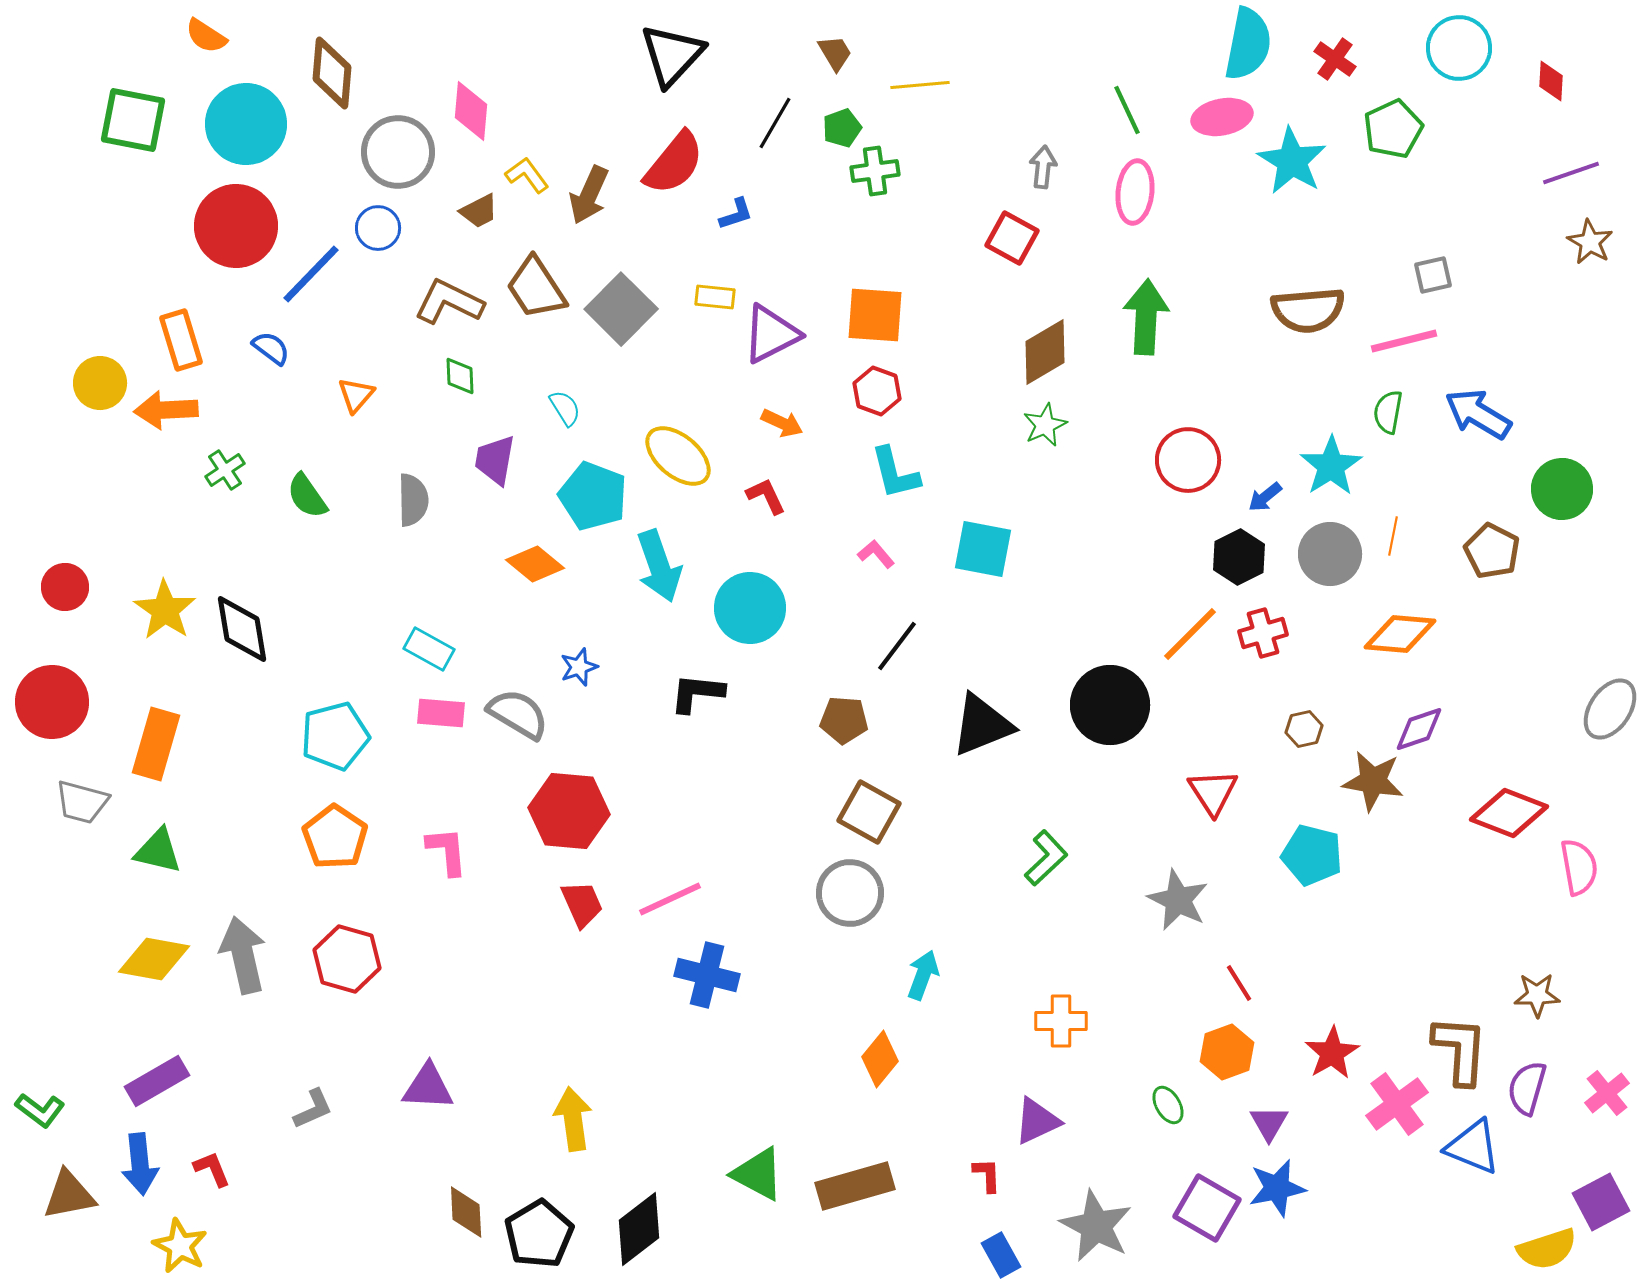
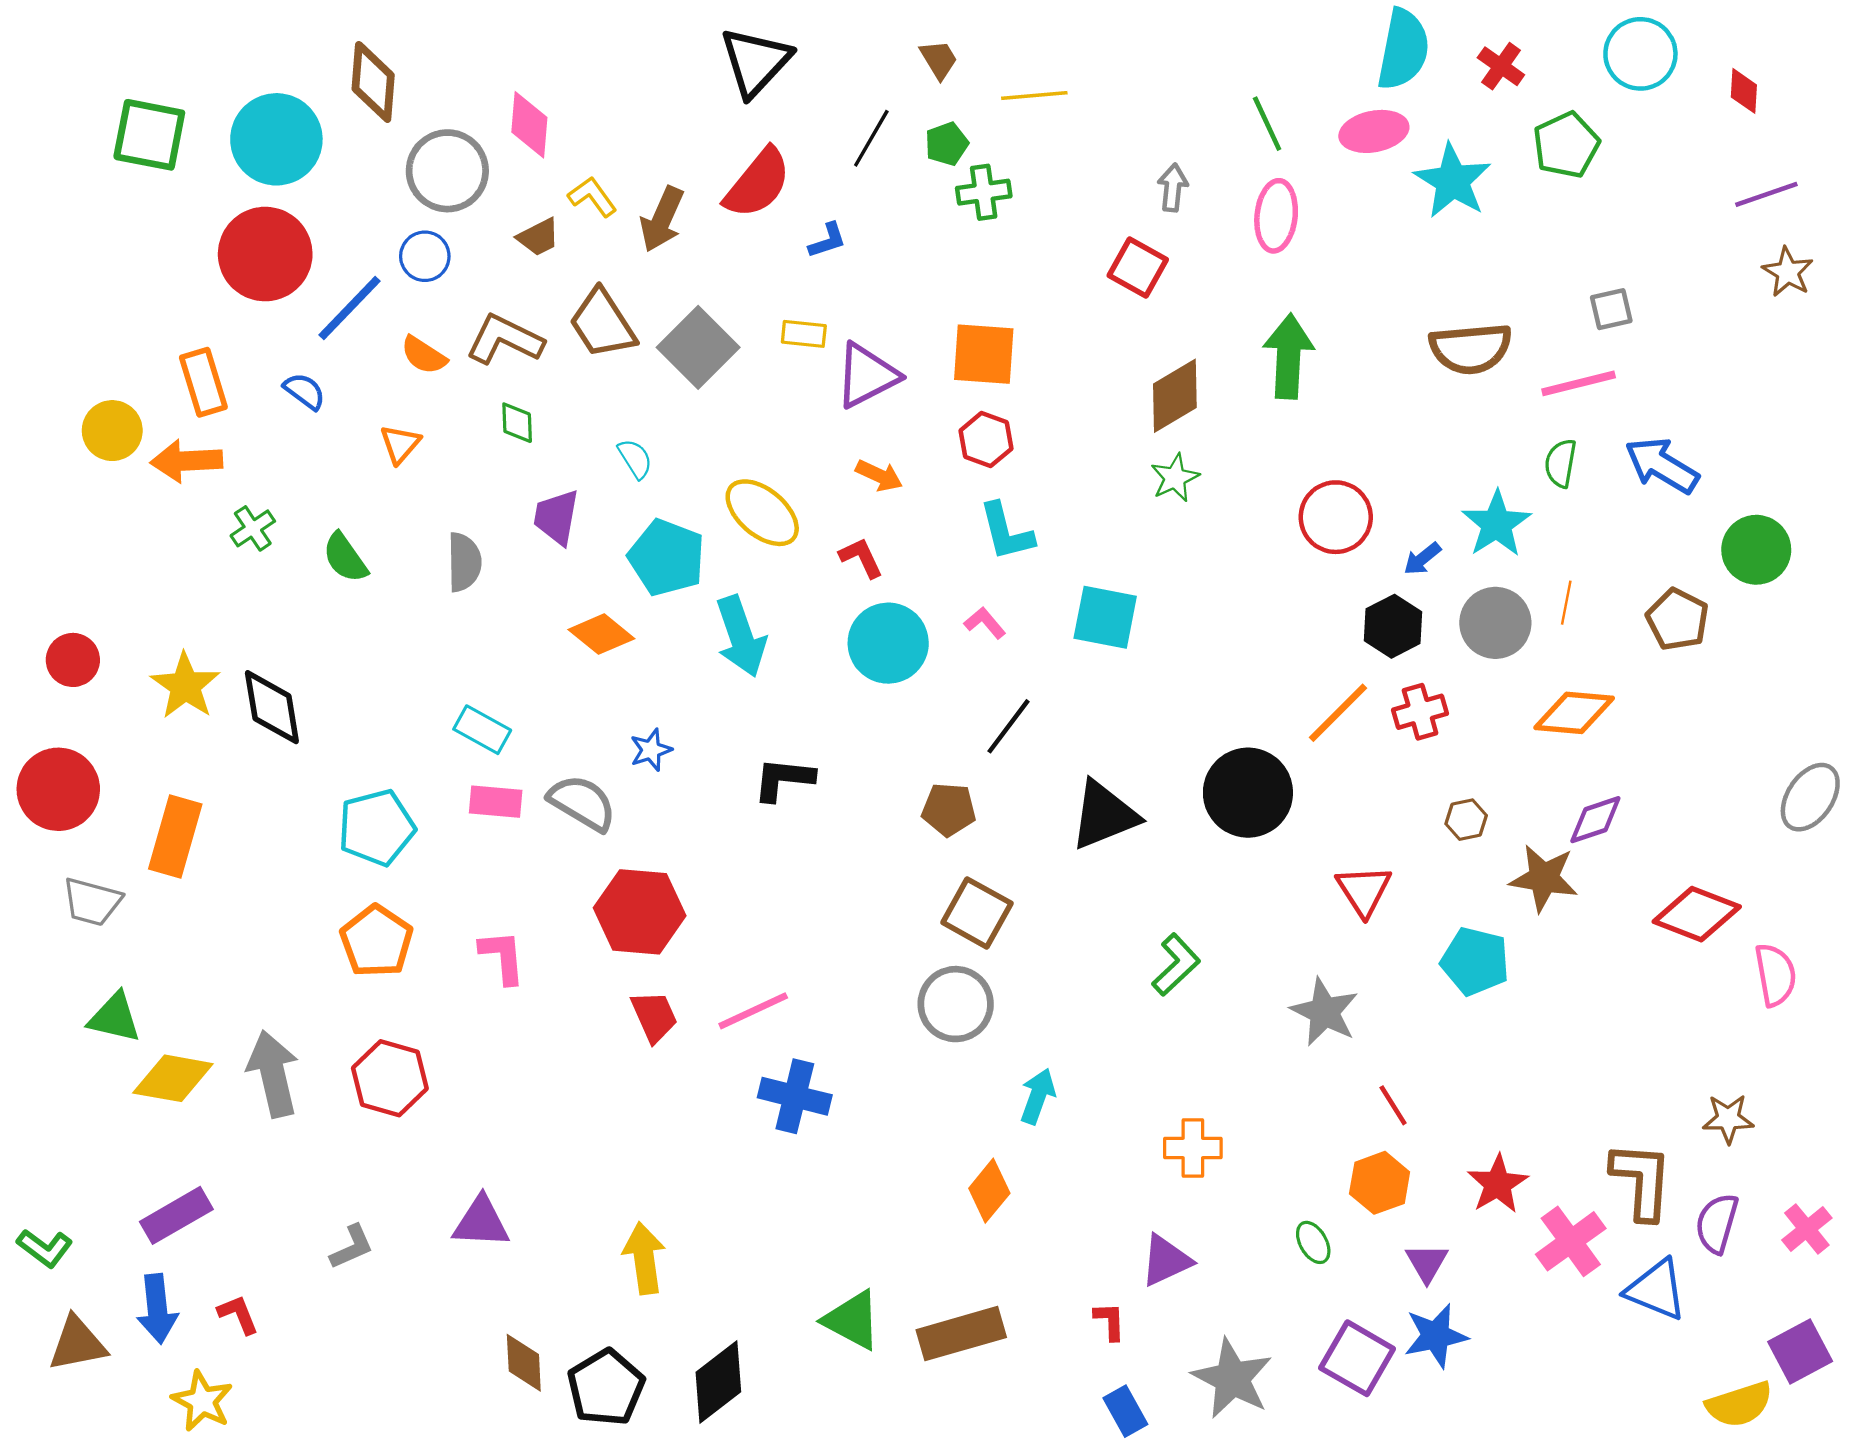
orange semicircle: (206, 36) -> (424, 355), moved
cyan circle: (750, 608) -> (888, 643), moved
green triangle: (158, 851) -> (114, 1018), moved

